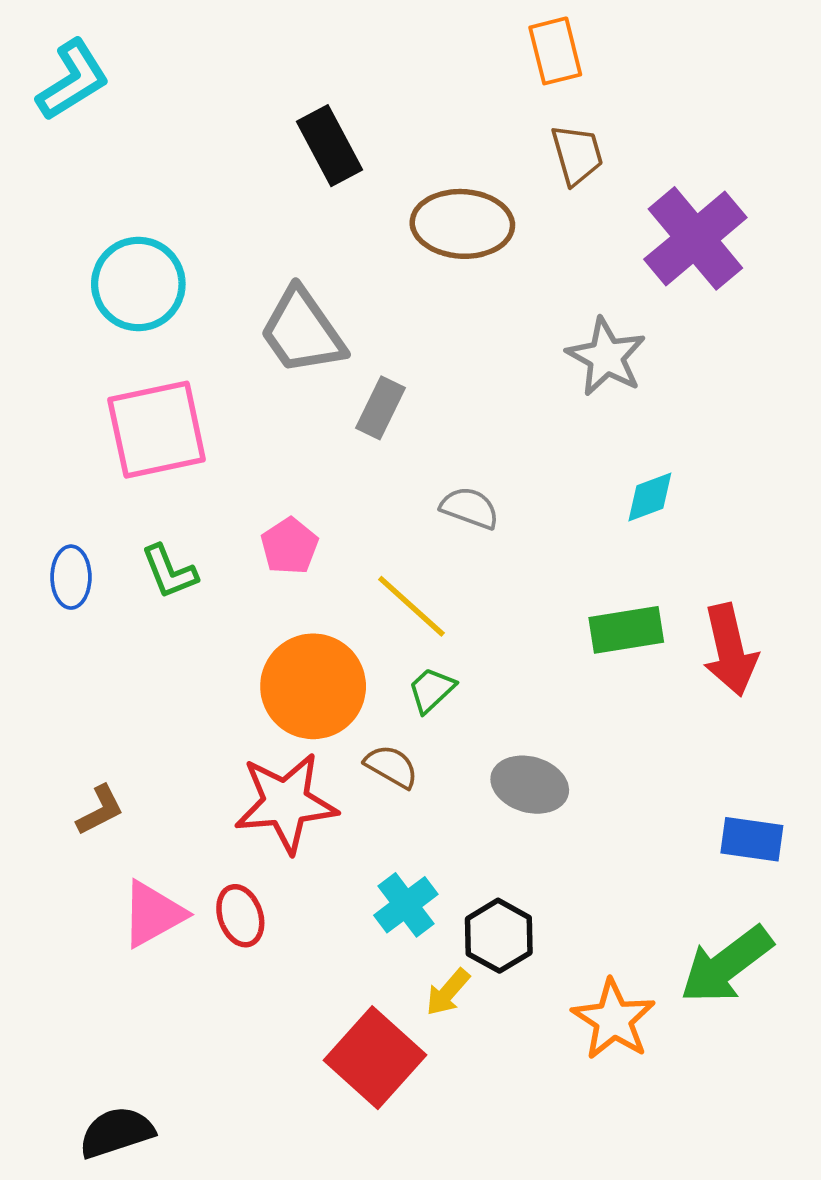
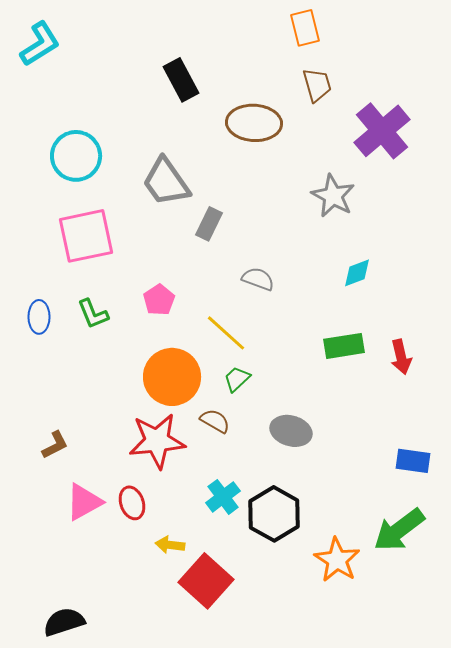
red arrow: (730, 650) -> (401, 357), size x0.7
black hexagon: (499, 936) -> (274, 514), size x1.4
yellow arrow: (448, 992) -> (170, 545), moved, turned 56

